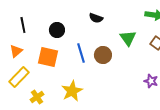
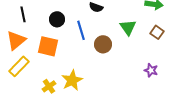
orange triangle: (16, 51) -> (16, 40), size x1.5
blue line: (81, 53) -> (81, 30), moved
yellow cross: (37, 97) -> (49, 86), moved

